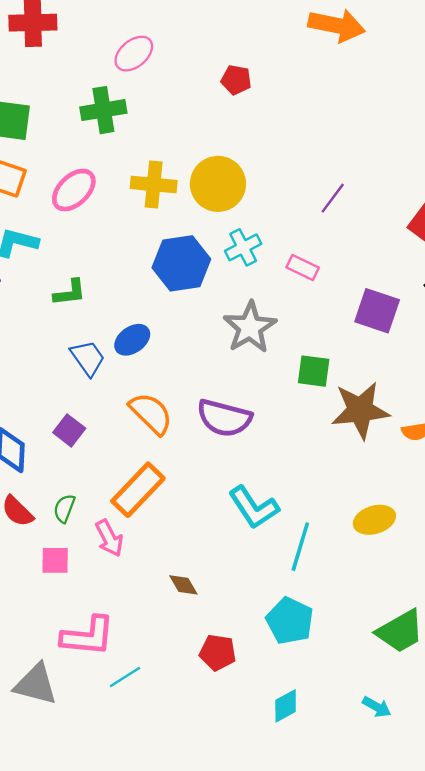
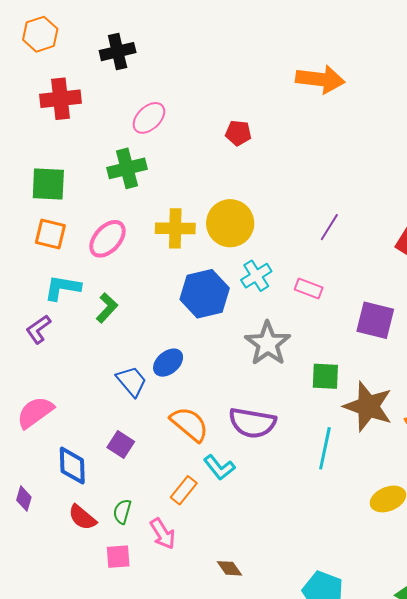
green L-shape: (70, 293) -> (107, 308), moved, turned -36
brown star: (360, 410) -> (368, 406), turned 30
orange rectangle: (138, 490) -> (184, 490), size x0.6
cyan L-shape: (254, 507) -> (219, 468), moved, size x0.7
cyan line: (300, 547) -> (325, 448), moved

